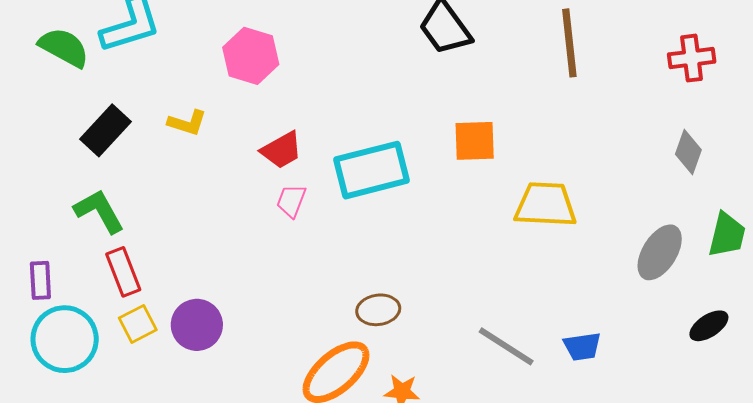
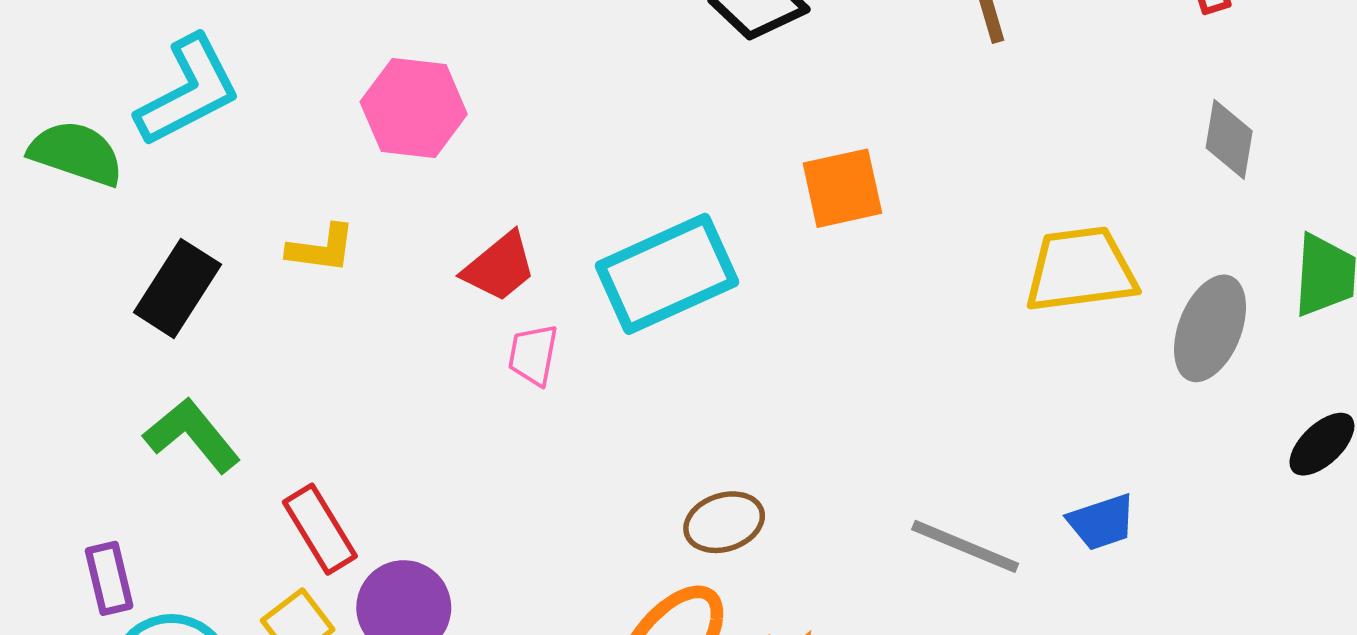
yellow trapezoid: (546, 205) -> (1081, 270), moved
red rectangle: (123, 272) -> (320, 529), moved

